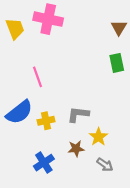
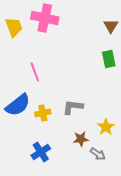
yellow star: (98, 137) -> (106, 127), moved
brown star: (76, 149) -> (81, 139), moved

